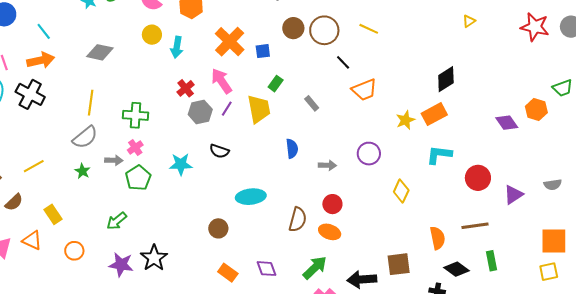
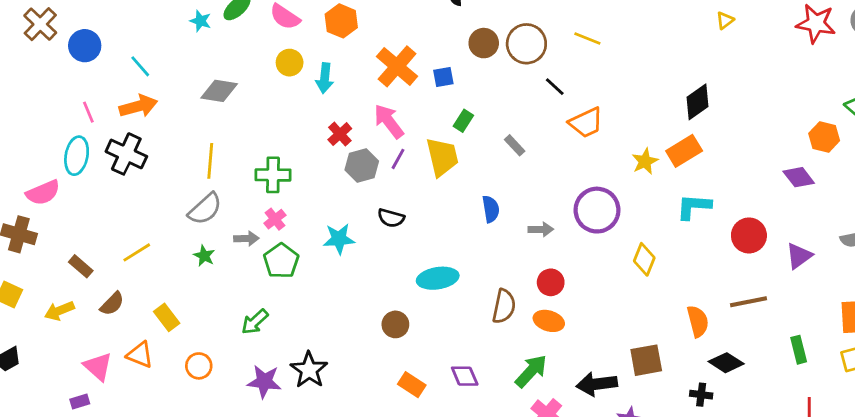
purple diamond: (507, 123) -> (799, 177), moved
purple circle: (369, 154) -> (597, 210), size x1.4
green rectangle: (491, 261) -> (799, 350), moved

